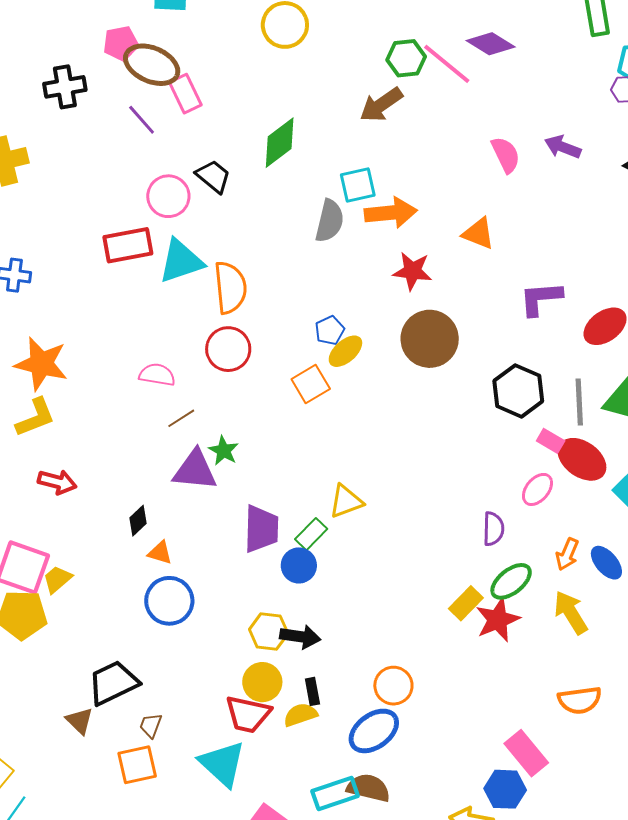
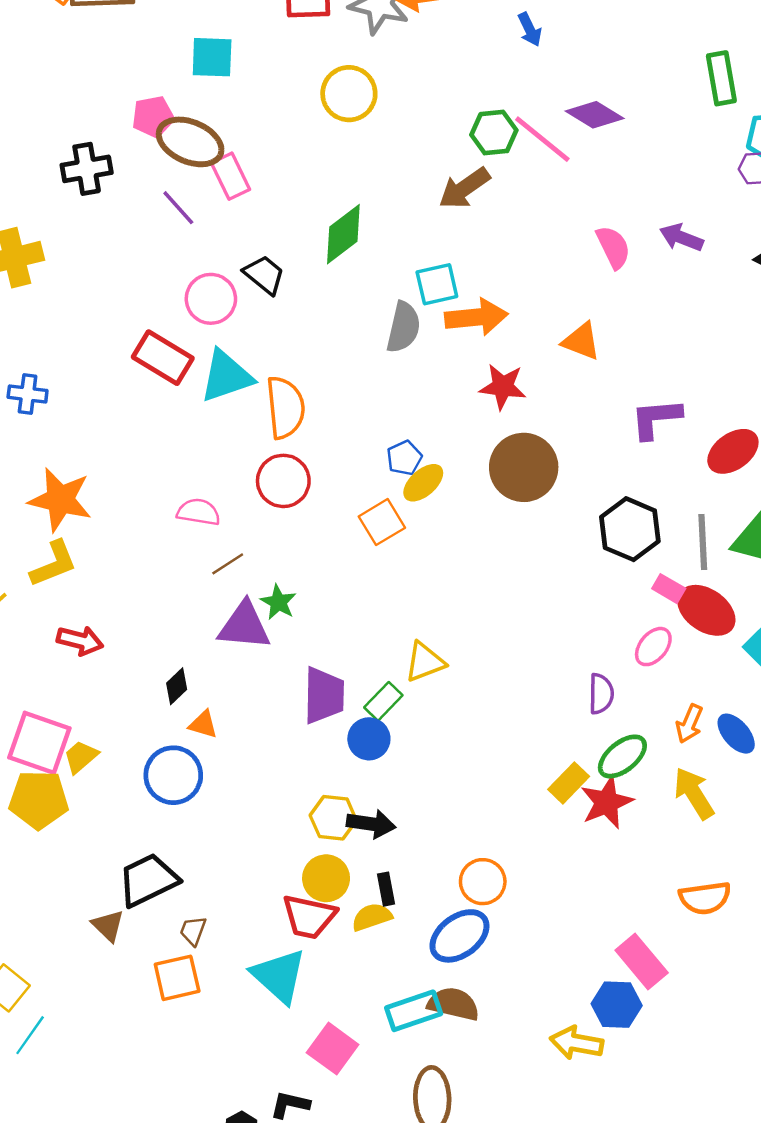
red rectangle: (128, 245) -> (163, 358), turned 42
blue circle: (169, 601) -> (173, 775), moved

